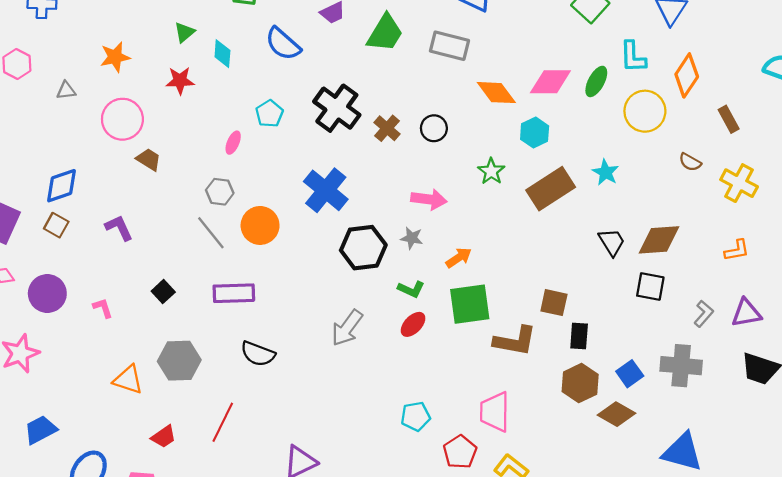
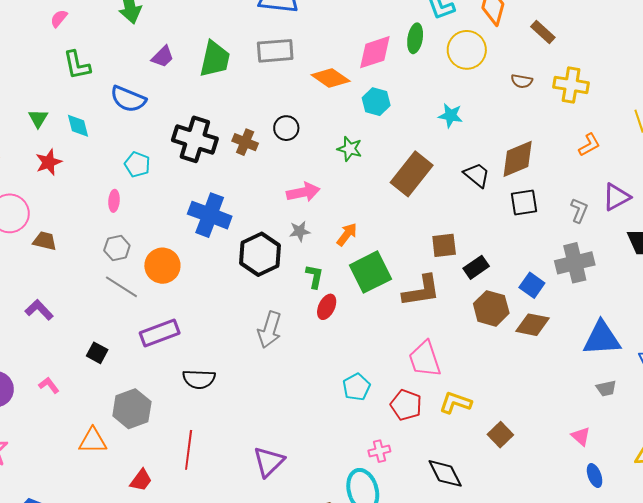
brown rectangle: (551, 189) -> (412, 174), moved
green L-shape: (411, 289) -> (314, 276), turned -85
black rectangle: (579, 336) -> (476, 267), turned 70

